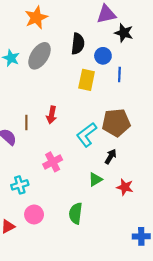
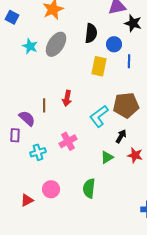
cyan cross: (20, 185) -> (38, 152), moved
red star: (125, 187) -> (135, 155), moved

